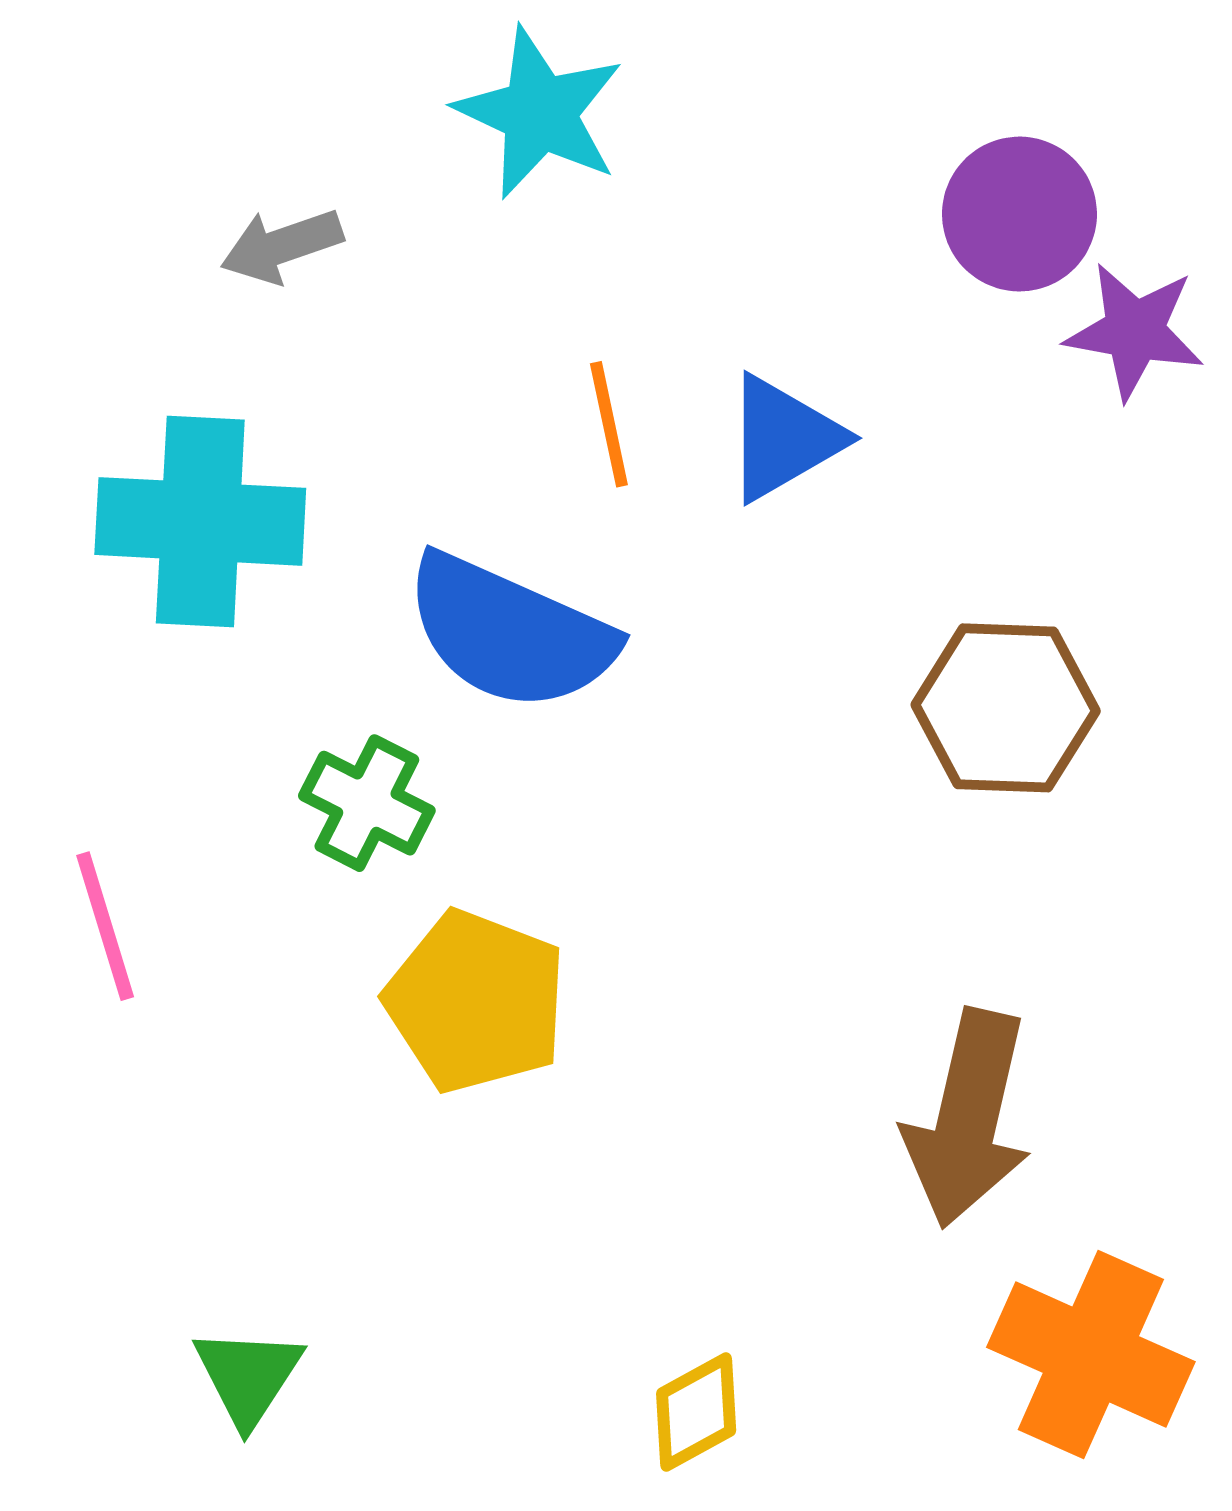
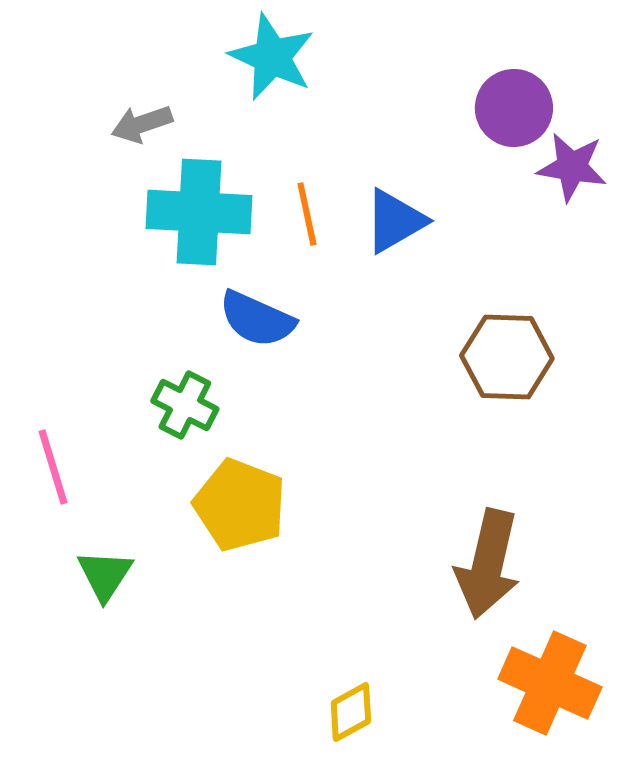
cyan cross: (200, 521) -> (199, 212), moved
blue semicircle: (510, 633) -> (257, 319), size x0.7
green triangle: (248, 1376) -> (105, 575), moved

